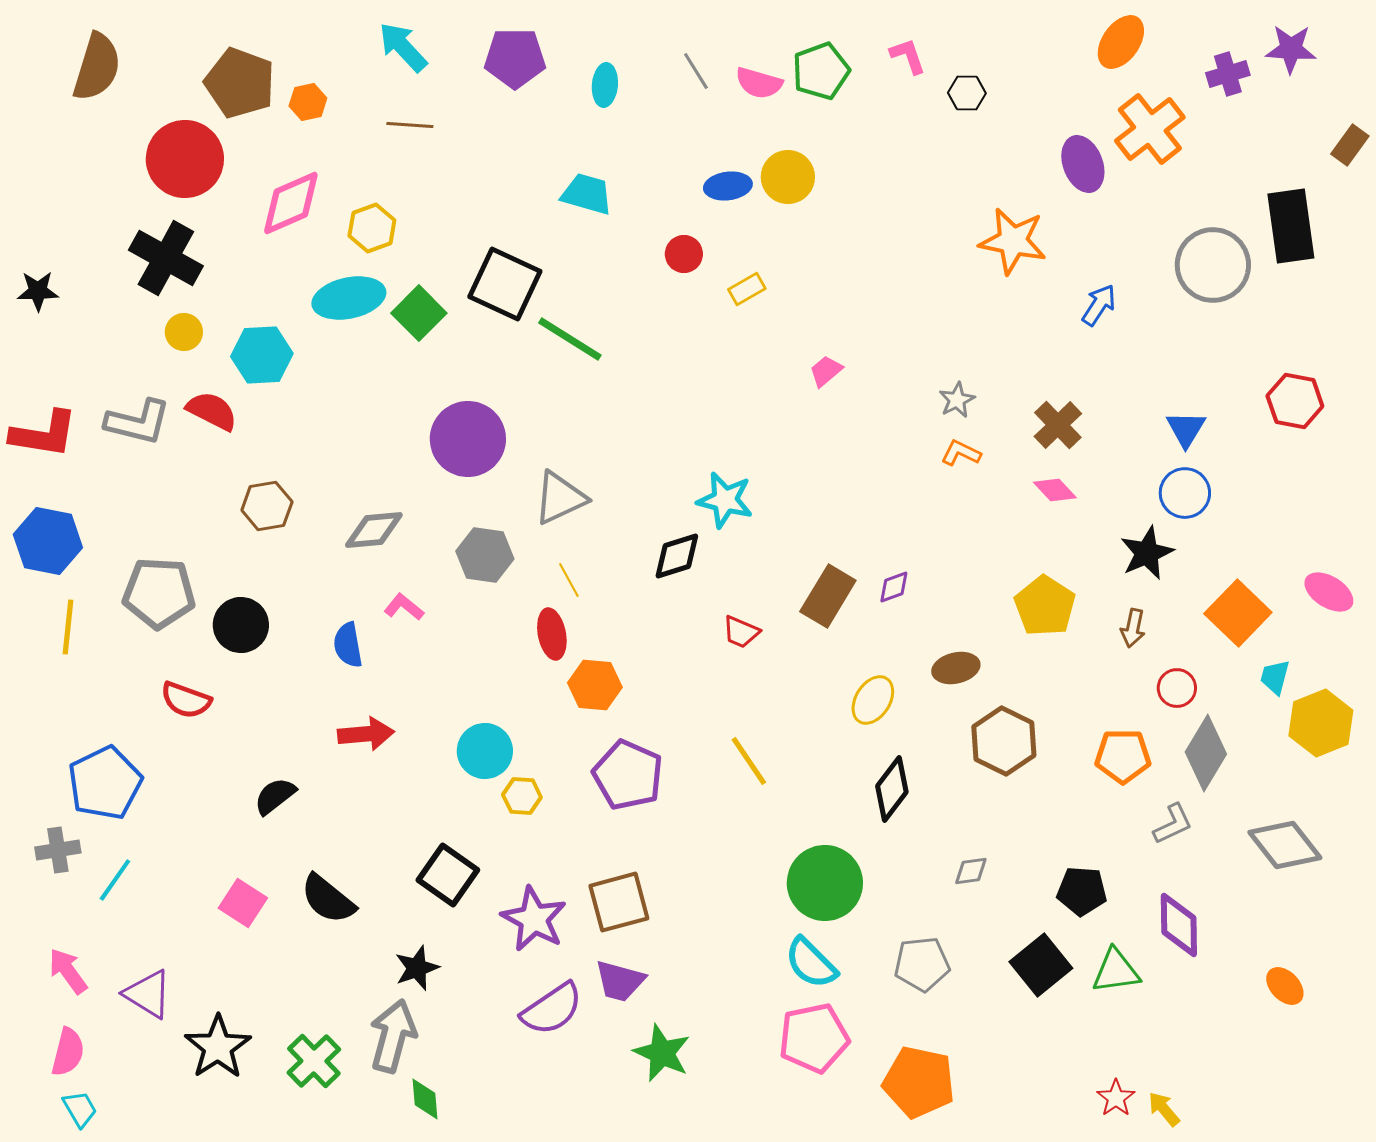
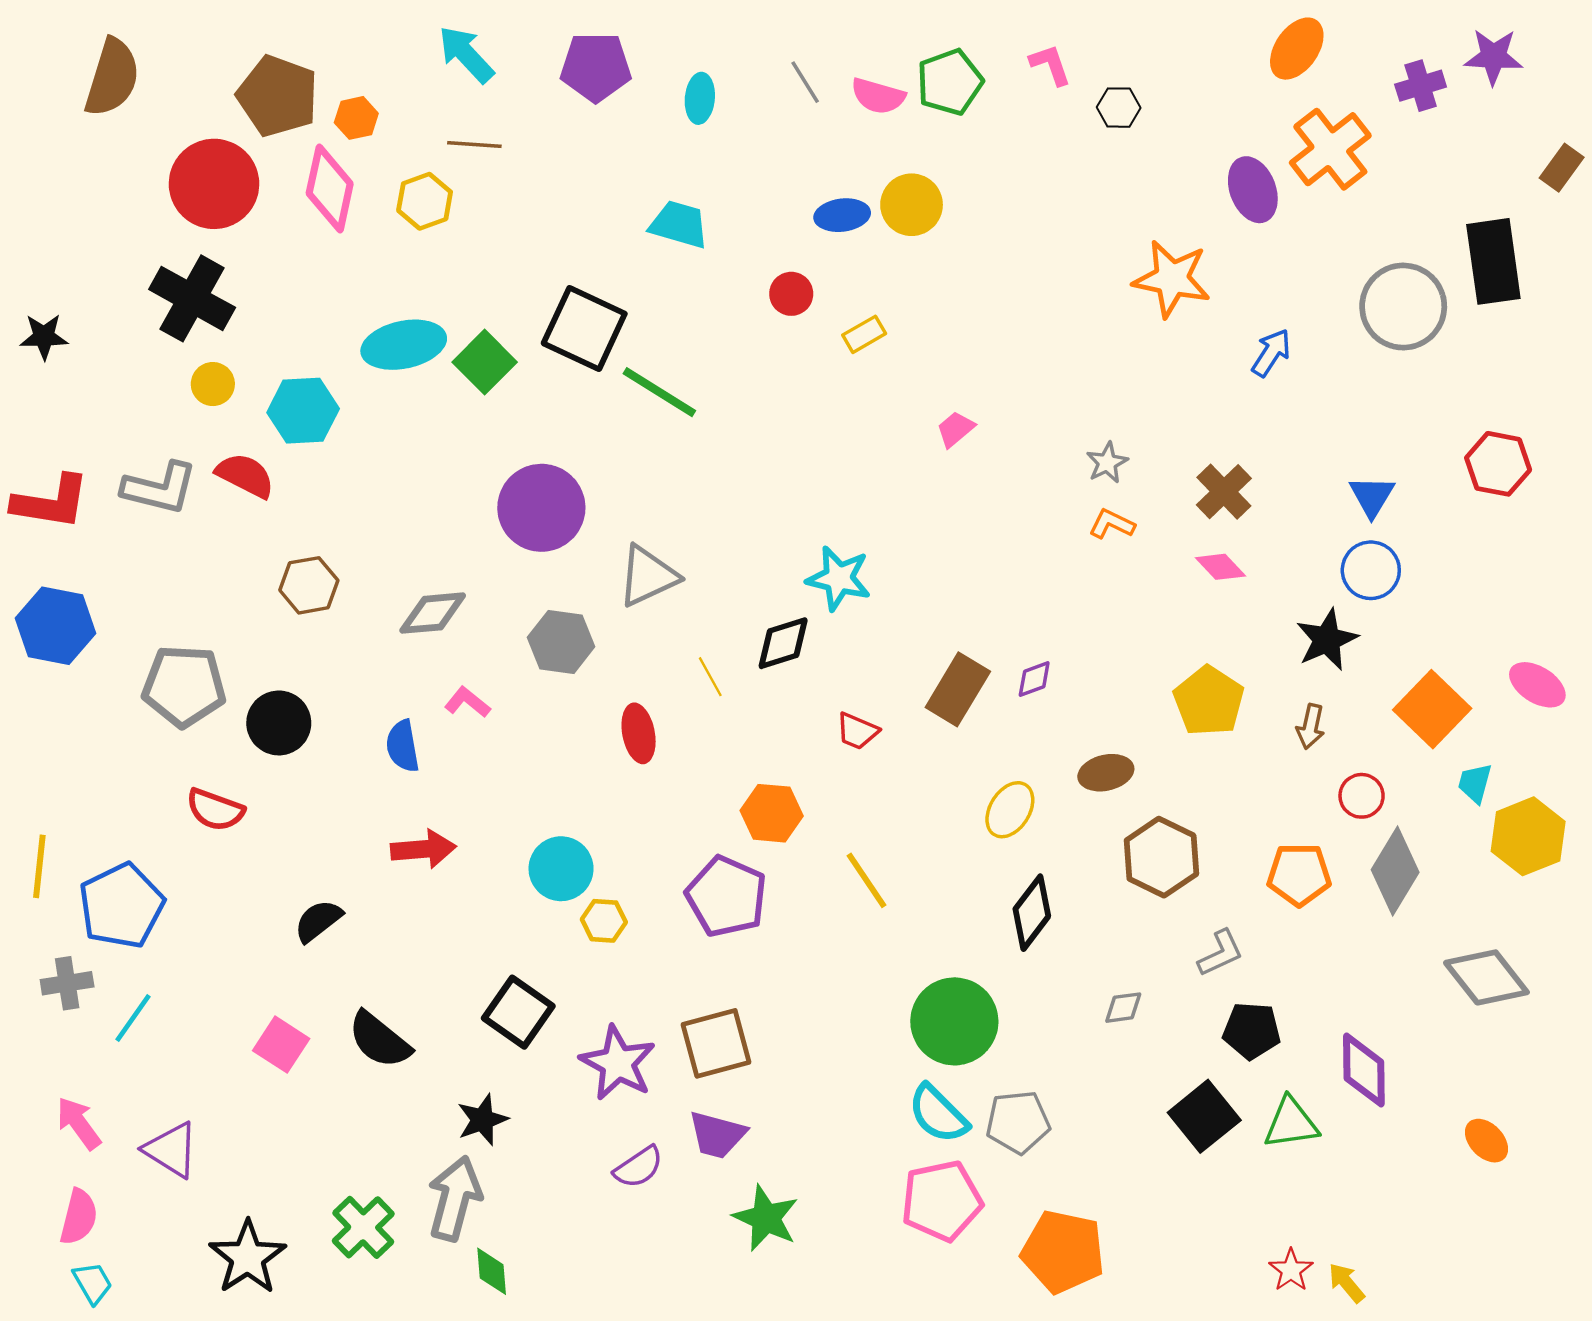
pink diamond: (291, 203) -> (330, 189), moved, turned -54
yellow hexagon: (372, 228) -> (425, 201), moved
yellow line: (569, 580) -> (710, 677), moved
yellow line: (68, 627) -> (39, 866), moved
orange hexagon: (595, 685) -> (772, 813), moved
gray L-shape: (1173, 824) -> (1220, 953), moved
gray pentagon: (922, 964) -> (1018, 1122), moved
purple semicircle: (552, 1009) -> (639, 1167), size x0.7
black star: (218, 1047) -> (248, 1257), moved

